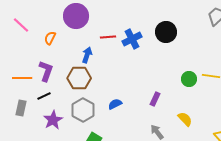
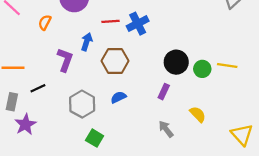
black circle: (166, 32) -> (176, 62), moved
purple L-shape: (46, 71) -> (65, 60), moved
brown hexagon: (79, 78) -> (115, 61), moved
purple star: (53, 120) -> (25, 124), moved

